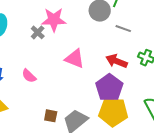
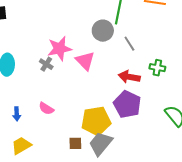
gray line: (123, 29) -> (129, 44), turned 49
pink triangle: (75, 59) -> (85, 61), moved, turned 35
yellow pentagon: (113, 112) -> (96, 121), moved

